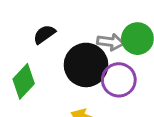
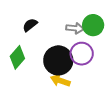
black circle: (86, 65) -> (58, 60), moved

